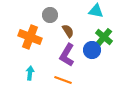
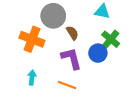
gray circle: (50, 15) -> (53, 16), size x1.5
purple L-shape: (67, 55) -> (71, 58), turned 135

